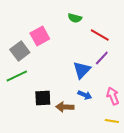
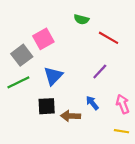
purple line: (102, 58) -> (100, 71), moved
blue triangle: (82, 70) -> (53, 76), moved
blue arrow: (85, 95) -> (92, 103), turned -152

